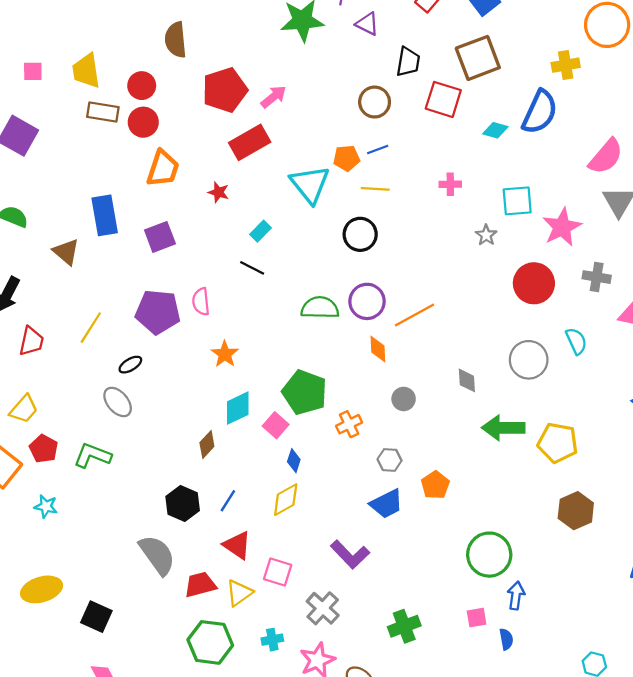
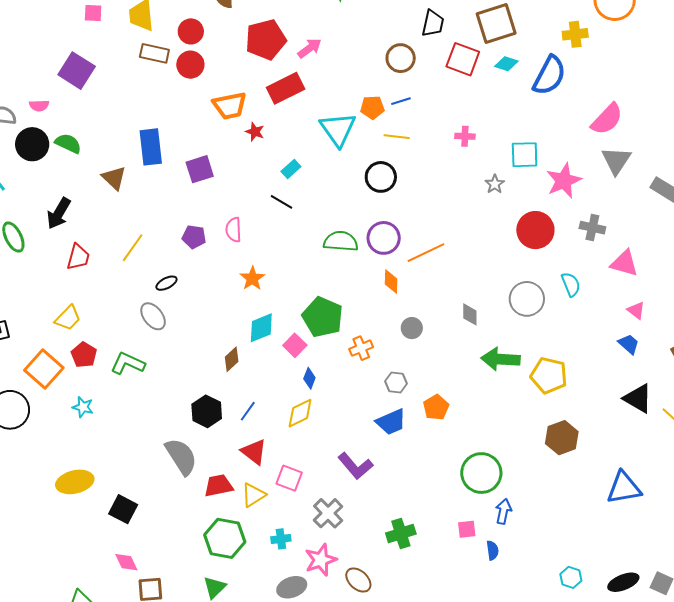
cyan diamond: (495, 130) -> (506, 64), moved
orange trapezoid: (163, 169) -> (230, 106), moved, turned 57
purple pentagon: (158, 312) -> (194, 237), size x0.6

